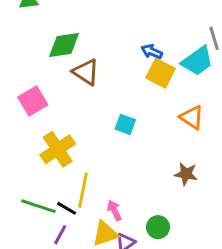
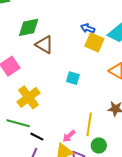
yellow line: (83, 190) -> (89, 124), moved
green line: (38, 206) -> (18, 123), moved
pink arrow: (114, 210) -> (69, 136), turned -104

